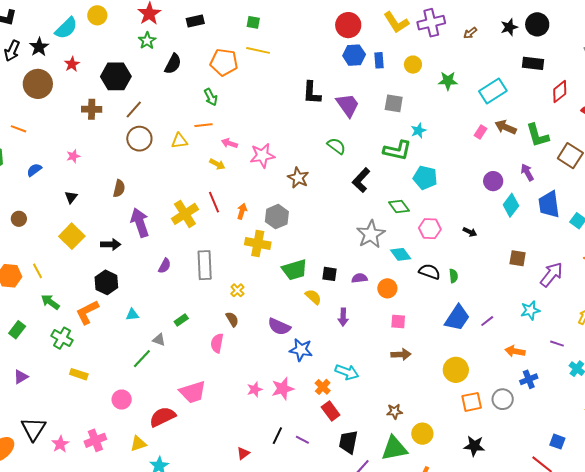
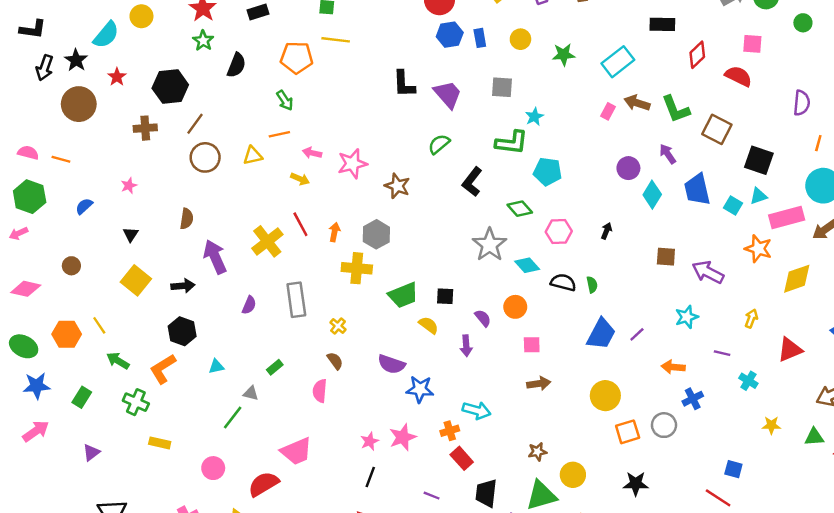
green semicircle: (336, 146) -> (439, 144), turned -72
black arrow: (470, 232) -> (606, 231), turned -88
purple arrow: (551, 274) -> (708, 272), turned -96
purple semicircle: (359, 278) -> (483, 318), moved, turned 63
orange cross: (323, 387) -> (450, 431), turned 35
black line: (277, 436) -> (370, 477), moved

